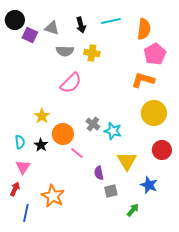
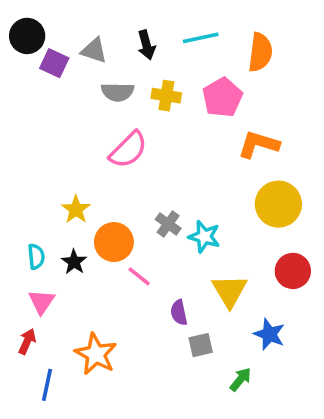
pink pentagon: (155, 54) -> (222, 97), moved

